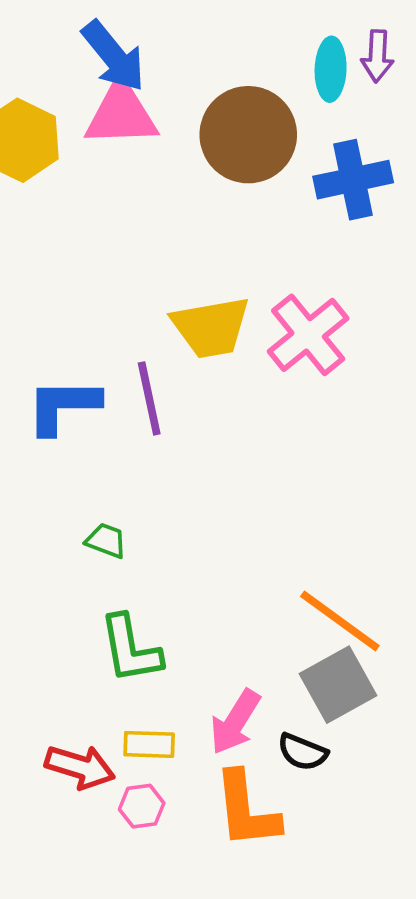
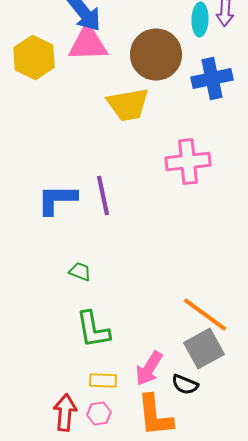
yellow trapezoid: (211, 327) -> (128, 104), moved
pink cross: (308, 335) -> (188, 162), turned 33
red arrow: (80, 767) -> (65, 412), moved, turned -102

